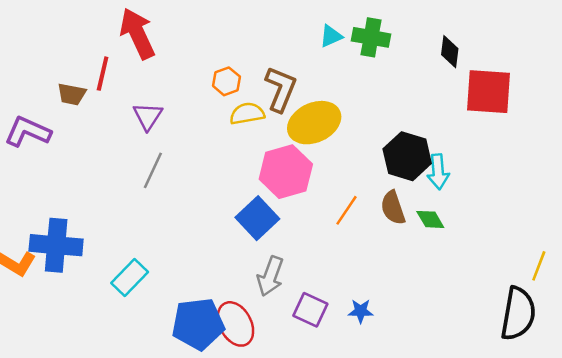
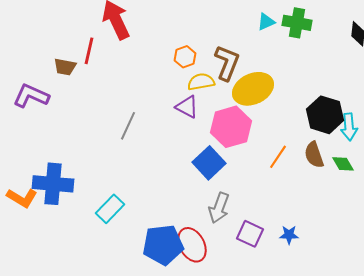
purple triangle: (148, 116) -> (187, 107), moved, turned -35

